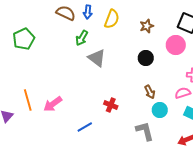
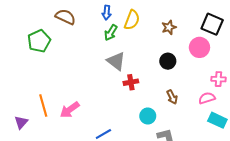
brown semicircle: (66, 13) -> (65, 17), moved
green arrow: (82, 38) -> (111, 33), moved
red cross: (111, 105) -> (131, 82), moved, turned -32
cyan circle: (160, 110) -> (148, 116), moved

